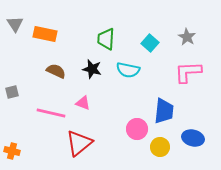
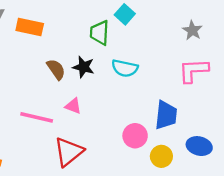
cyan square: (150, 43) -> (125, 14), moved
brown semicircle: (56, 71) -> (56, 69), moved, turned 30

